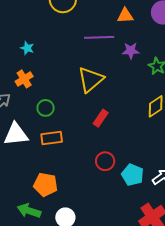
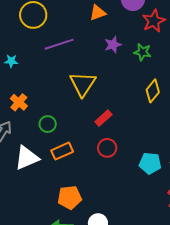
purple line: (99, 37) -> (59, 44), moved
cyan star: (27, 48) -> (11, 61), moved
red rectangle: (101, 118) -> (103, 118), turned 30
red circle: (105, 161) -> (107, 148), moved

